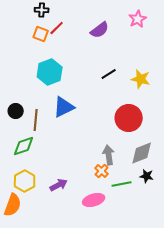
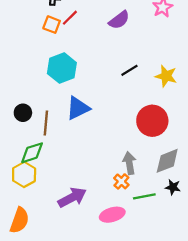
yellow hexagon: (25, 181) -> (24, 175), moved
purple arrow: (59, 185) -> (72, 197), size x1.4

